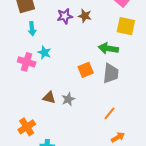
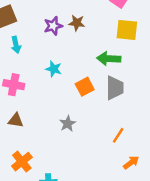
cyan star: (44, 53) -> (54, 69), moved
brown triangle: (49, 97) -> (16, 120), moved

